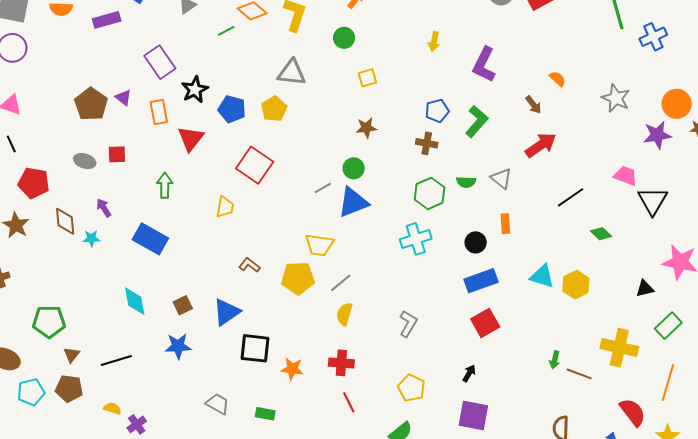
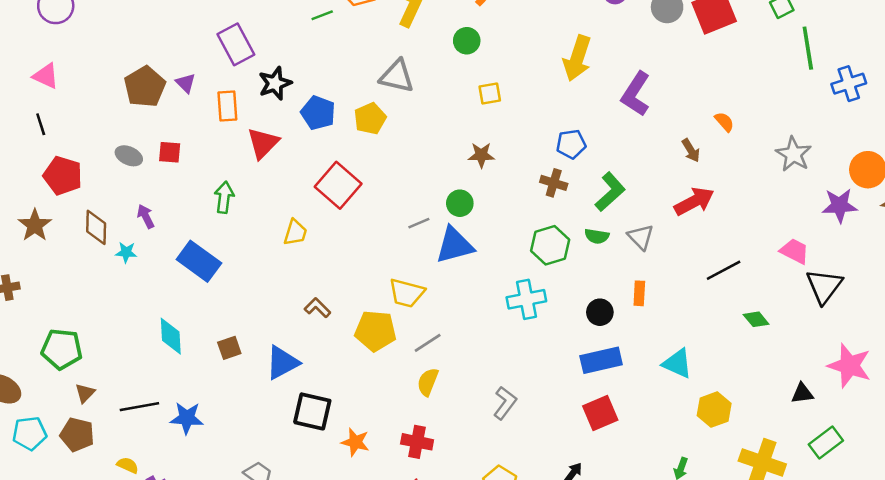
yellow arrow: (434, 42) -> (577, 58), size x1.8
green L-shape: (477, 121) -> (610, 192), moved
yellow hexagon: (576, 285) -> (714, 410), moved
blue star: (178, 346) -> (187, 418), moved

